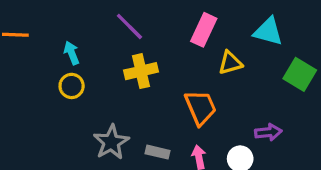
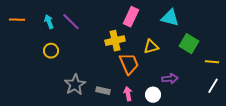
purple line: (129, 26) -> (71, 22), moved
cyan arrow: (72, 53) -> (49, 22), moved
yellow triangle: (230, 63) -> (151, 47), moved
yellow cross: (141, 71) -> (115, 41), moved

